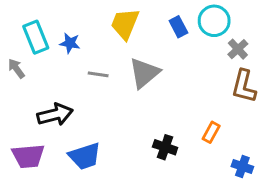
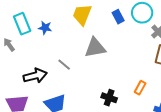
gray triangle: (144, 73) -> (95, 48), turned 30
gray line: (98, 74) -> (64, 65), moved, turned 32

